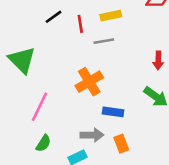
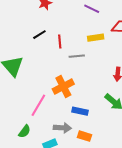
yellow rectangle: (111, 16) -> (96, 38), moved
pink line: (39, 107) -> (38, 105), moved
orange rectangle: (121, 144) -> (84, 136), turned -56

